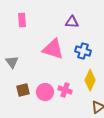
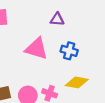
yellow diamond: (90, 80) -> (77, 82), turned 75

